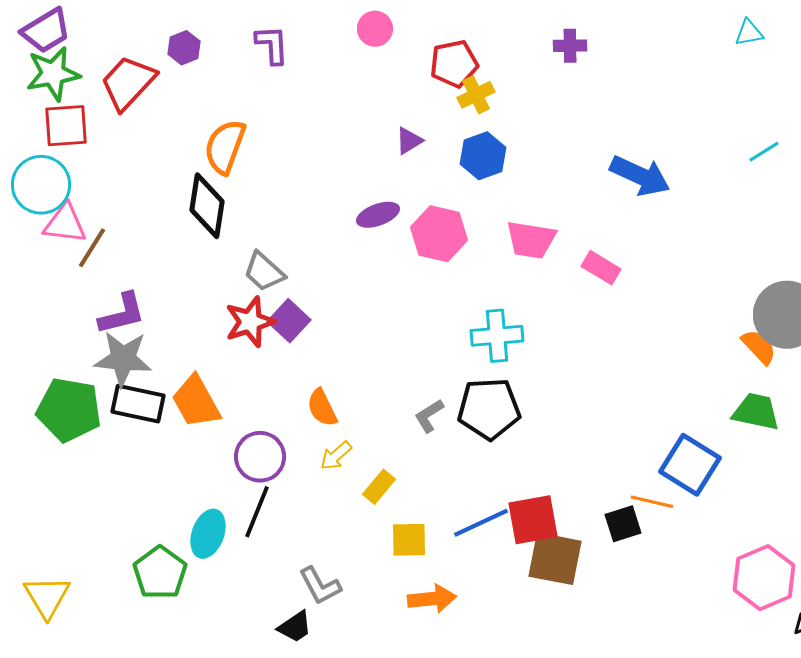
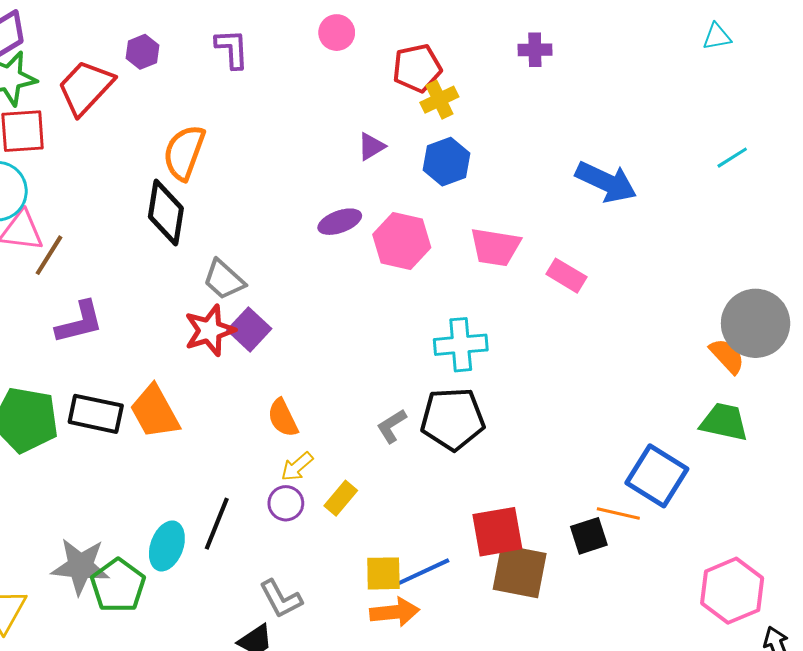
gray star: (123, 359) -> (80, 566), moved
purple circle: (260, 457) -> (286, 503), moved, size x0.7
blue line: (481, 523) -> (422, 572), moved
yellow square: (409, 540) -> (383, 573), moved

